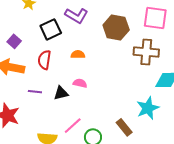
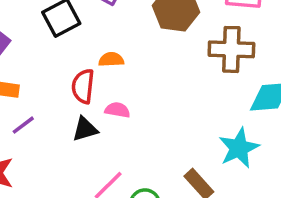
red semicircle: (44, 60) -> (83, 86), moved
purple line: (35, 92) -> (23, 125), moved, turned -40

